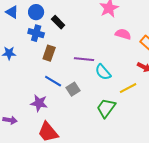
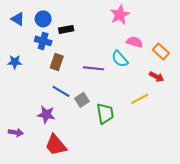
black rectangle: (58, 22) -> (66, 29), turned -56
cyan semicircle: (103, 72) -> (120, 59), moved
green trapezoid: (106, 108) -> (105, 114), moved, turned 135

